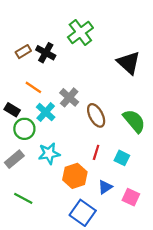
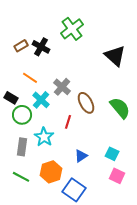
red line: (96, 152) -> (68, 122), moved
cyan star: (49, 153) -> (44, 137), turned -30
cyan square: (122, 158) -> (112, 154), moved
gray rectangle: (14, 159) -> (22, 147), moved, turned -42
orange hexagon: (75, 176) -> (51, 172), moved
blue triangle: (105, 187) -> (81, 156), moved

